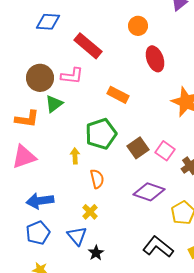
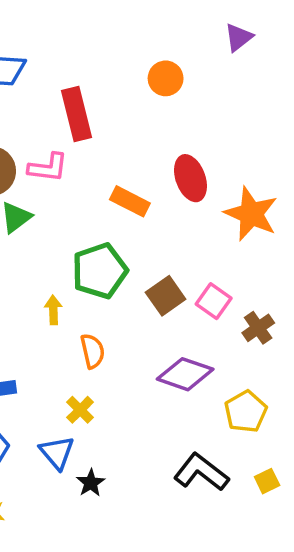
red rectangle: (88, 46) -> (76, 114), turned 36
red ellipse: (155, 59) -> (190, 178), moved

